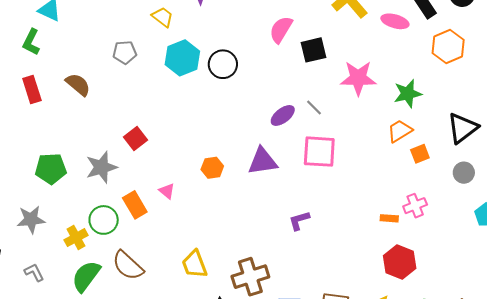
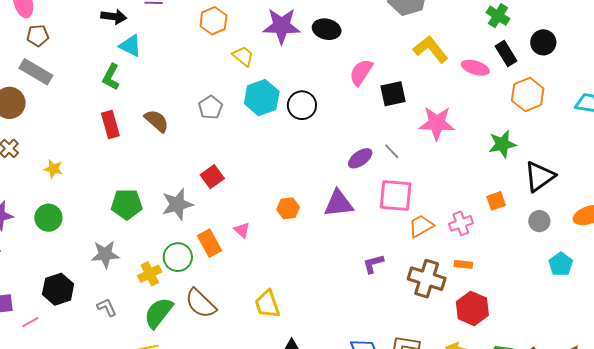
gray pentagon: (125, 52) -> (210, 107), moved, turned -30
green star: (408, 94) -> (502, 144), moved
orange trapezoid: (400, 131) -> (421, 226), moved
pink cross: (415, 206) -> (461, 223), moved
brown cross: (250, 277) -> (427, 279), moved, turned 33

